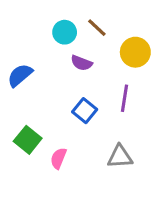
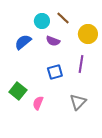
blue semicircle: (20, 75) -> (23, 42), moved
blue square: (85, 111) -> (55, 72), turned 35
gray triangle: (120, 157) -> (78, 102), turned -42

